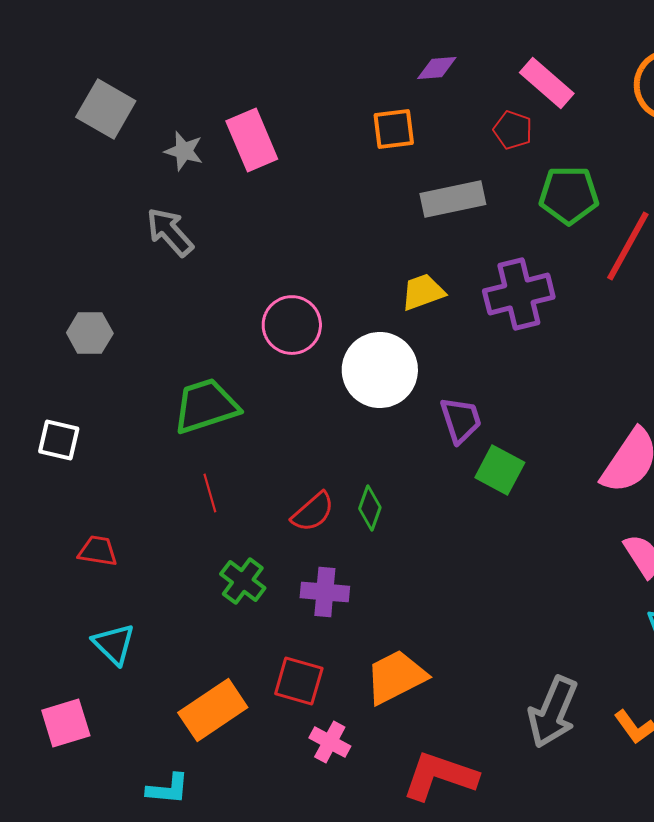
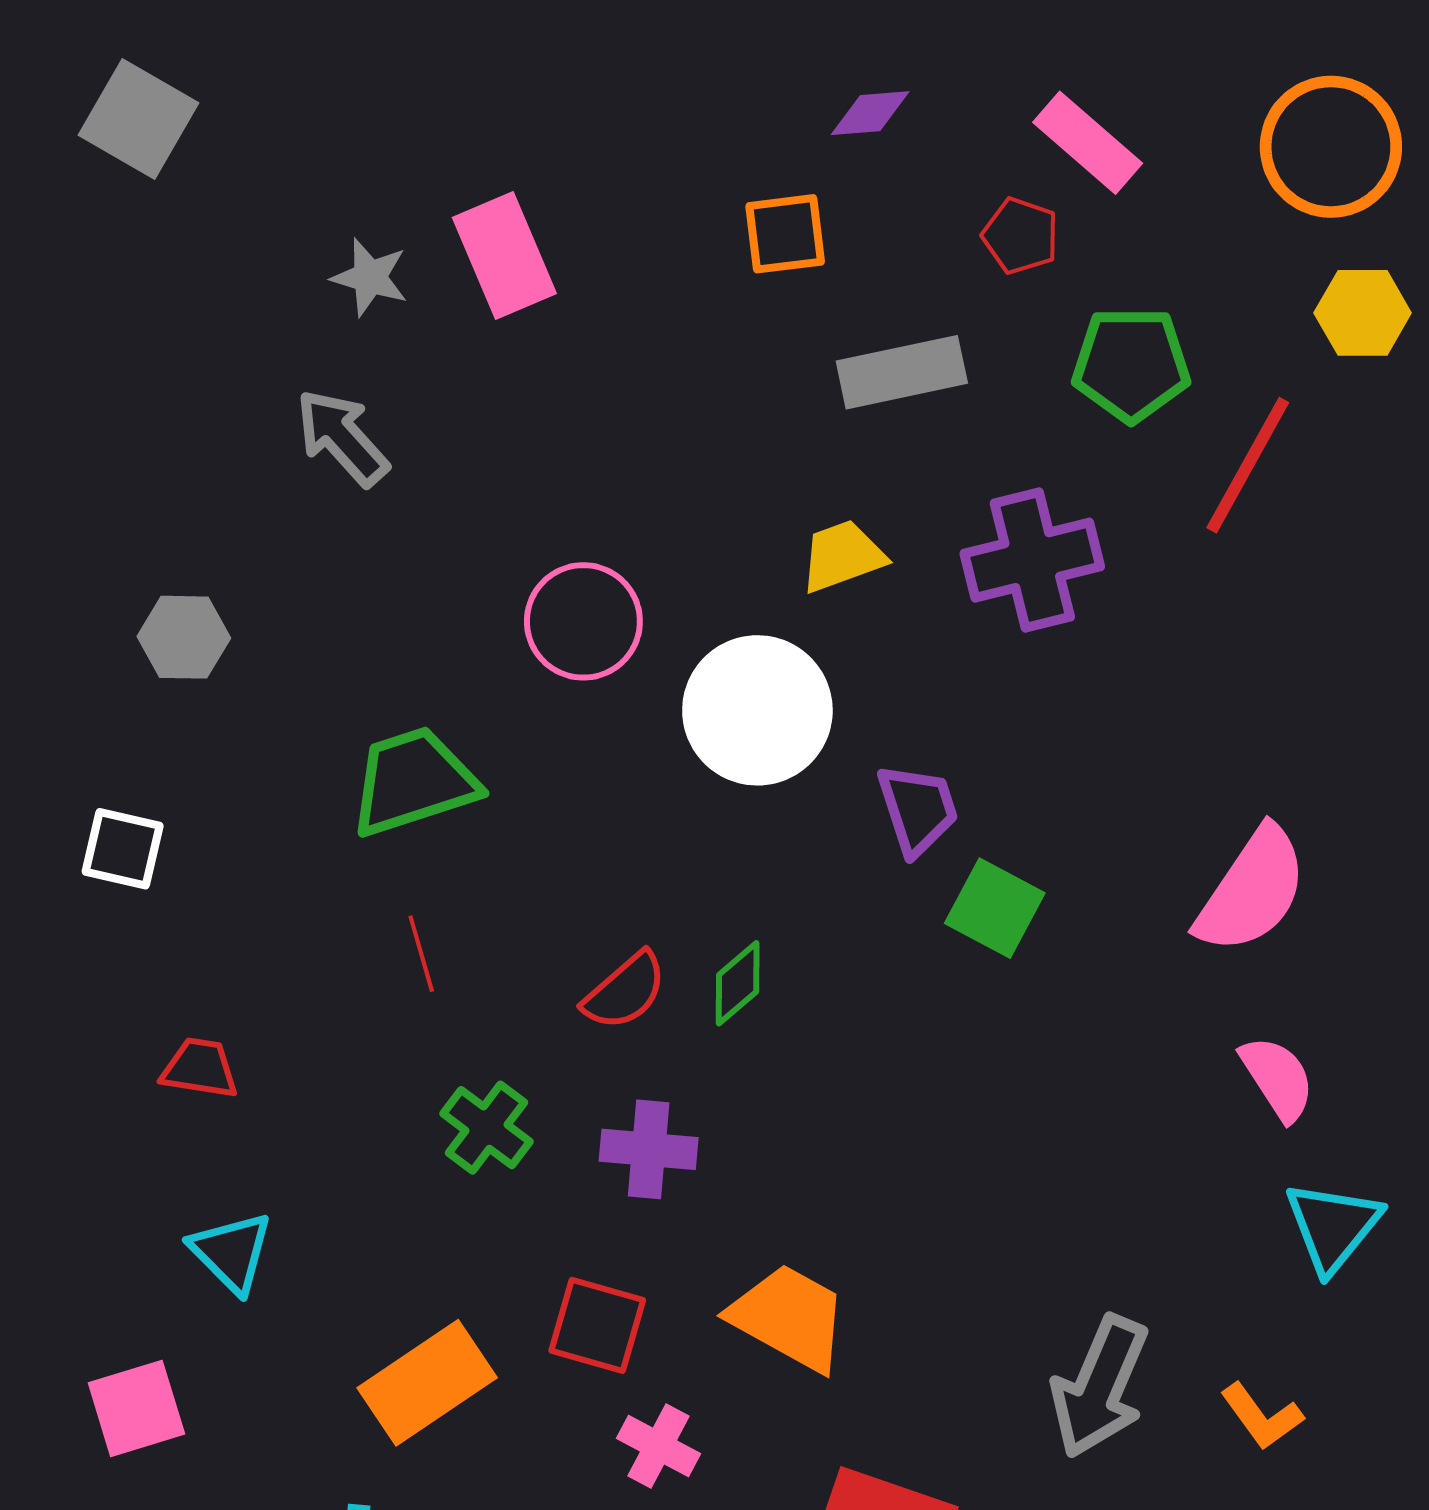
gray square: (106, 109) -> (138, 119), moved
green diamond: (370, 508) -> (738, 983), turned 30
orange trapezoid: (396, 677) -> (789, 1317), turned 56

